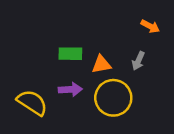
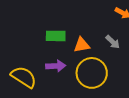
gray arrow: (138, 61) -> (113, 42), turned -70

